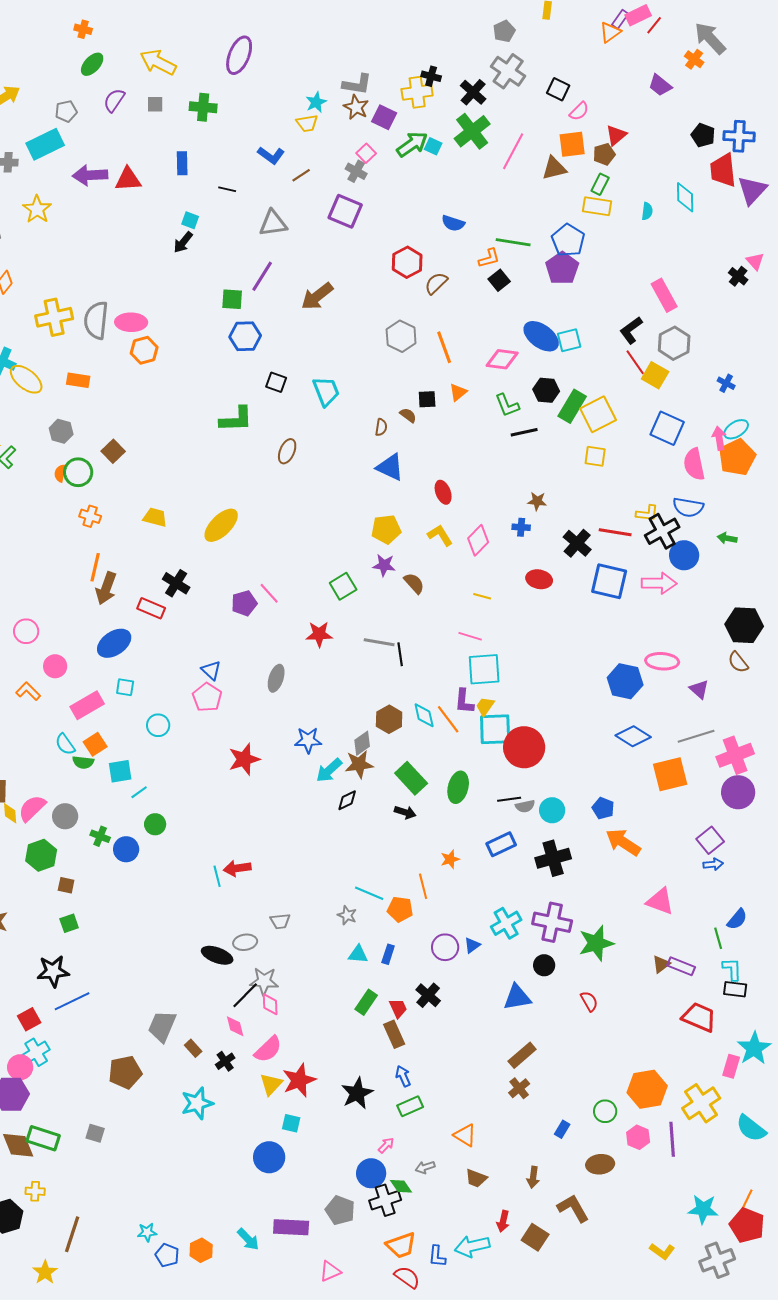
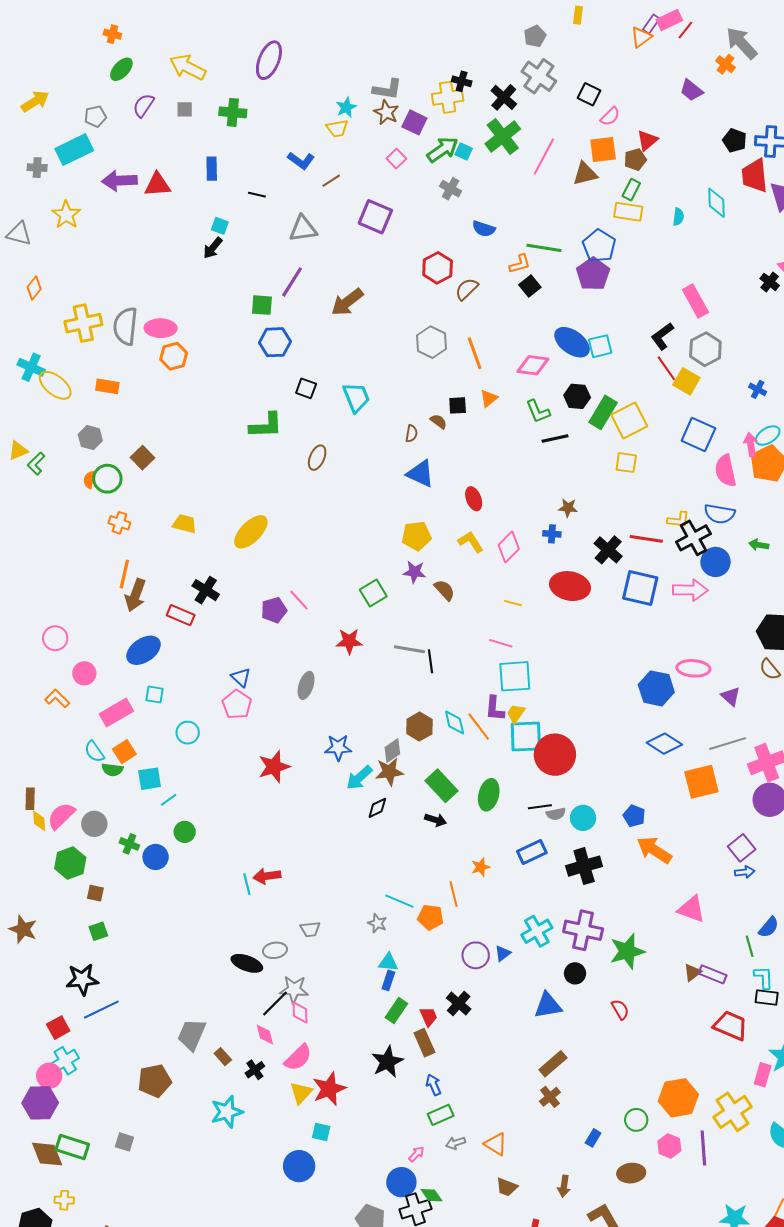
gray cross: (356, 171) -> (451, 189), moved
red ellipse: (539, 579) -> (570, 586), size x1.5
blue rectangle: (388, 954) -> (388, 980), moved
black star: (357, 1093) -> (387, 1062), moved
gray arrow: (425, 1167) -> (456, 1143), moved

